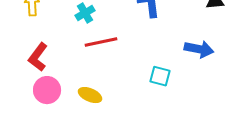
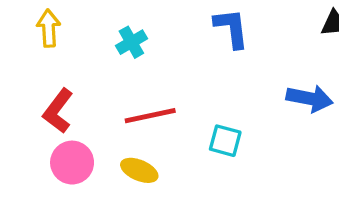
red line: (101, 42) -> (150, 116), moved
cyan square: (160, 76) -> (225, 141), moved

